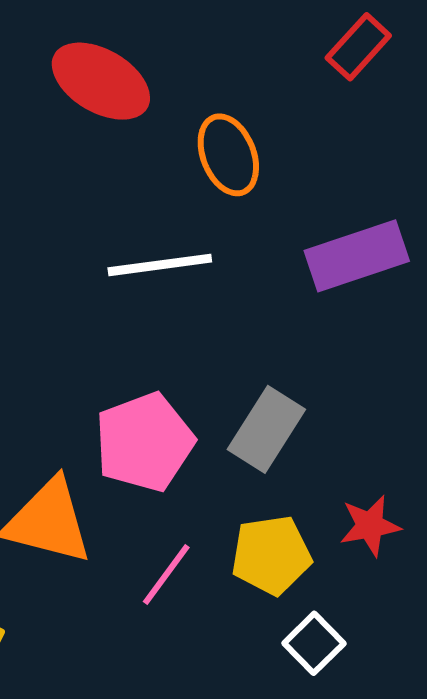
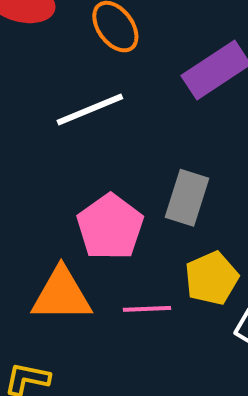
pink line: (166, 574) -> (147, 309), turned 66

